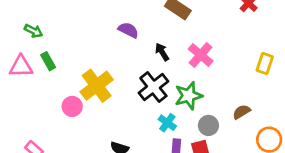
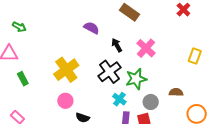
green rectangle: (48, 61) -> (23, 79), moved
pink circle: (72, 106) -> (65, 101), moved
brown semicircle: (241, 112) -> (176, 92), turned 32

